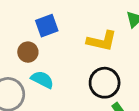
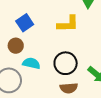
black circle: (105, 83) -> (66, 63), moved

